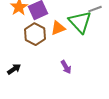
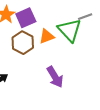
purple arrow: (66, 67) -> (55, 77), size x1.5

